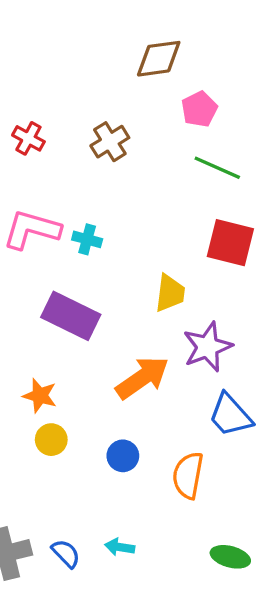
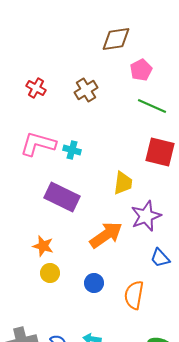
blue trapezoid: (230, 415) -> (160, 258), size x0.7

